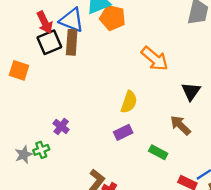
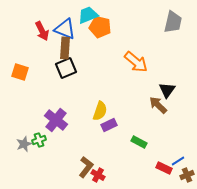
black square: (49, 42) -> (66, 68), moved
yellow semicircle: (129, 102) -> (100, 111), moved
brown arrow: (180, 125) -> (158, 105), moved
purple cross: (61, 127) -> (56, 120), size x1.6

